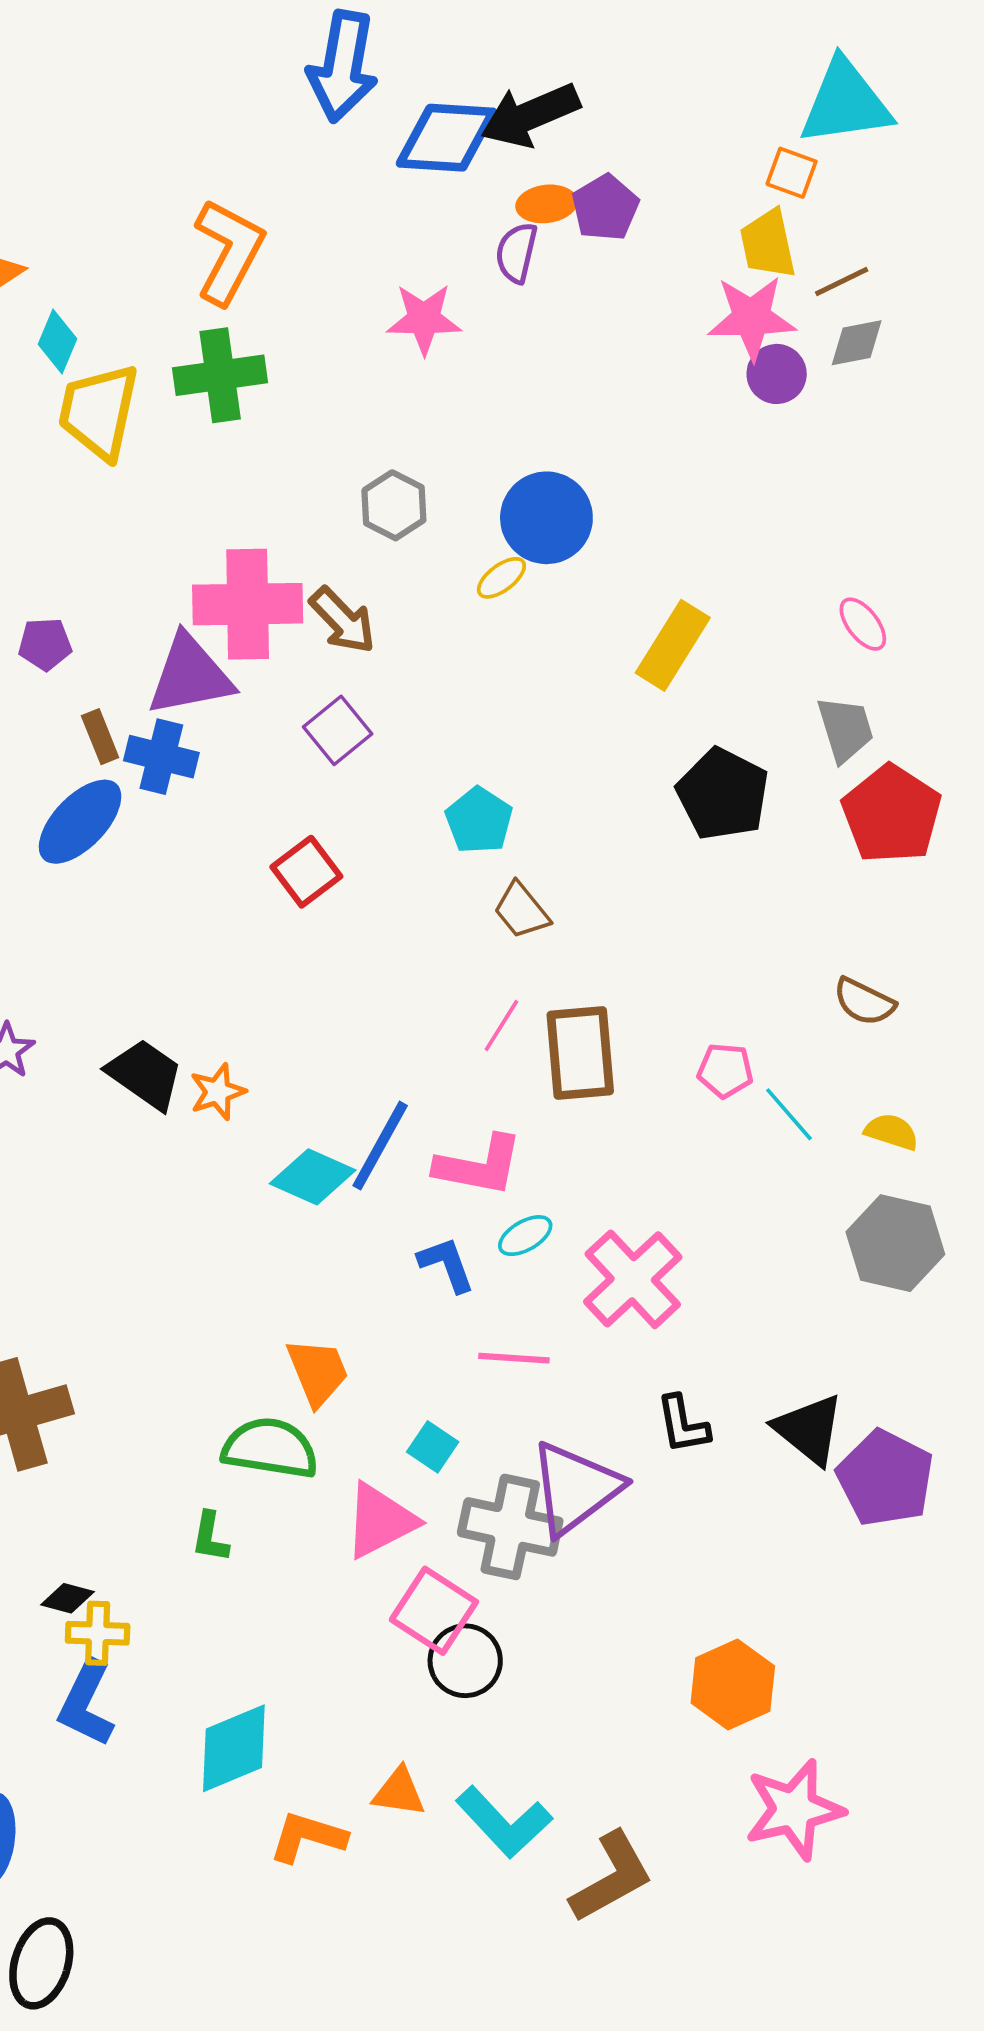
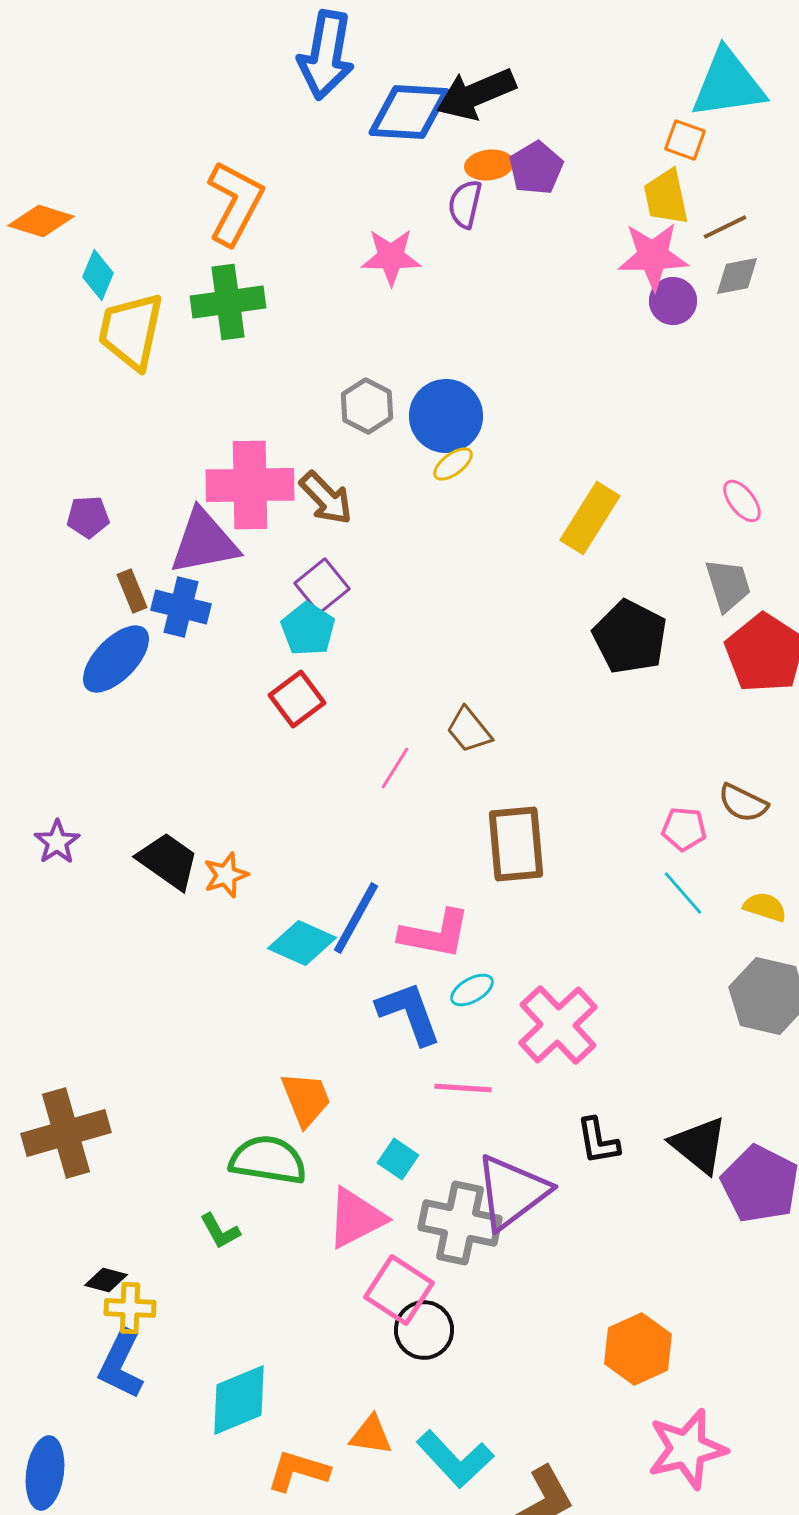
blue circle: (546, 518) -> (446, 416), moved
cyan pentagon: (479, 820) -> (308, 629), moved
pink line: (501, 1025) -> (395, 768), moved
pink pentagon: (725, 1071) -> (684, 829), moved
blue L-shape: (446, 1264) -> (409, 1013), size x1.4
green L-shape: (210, 1537) -> (220, 1231), turned -39

